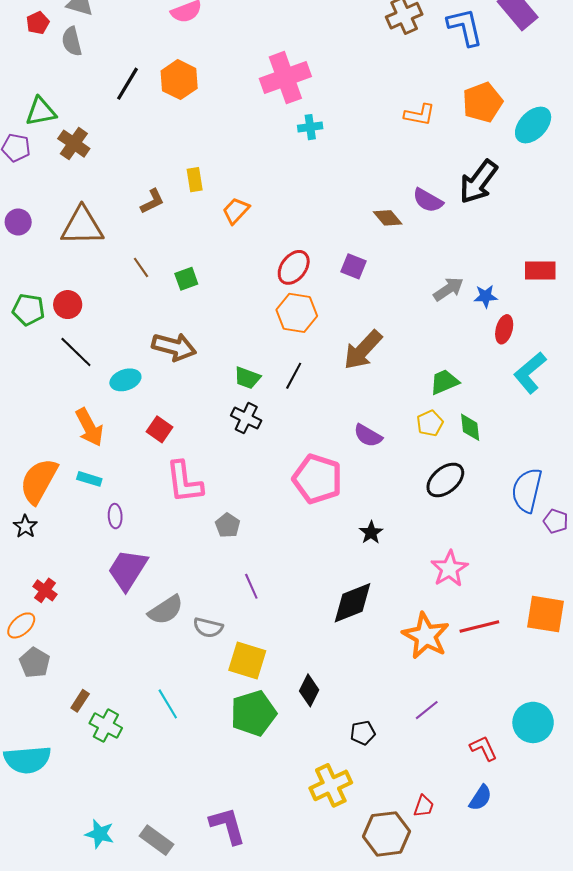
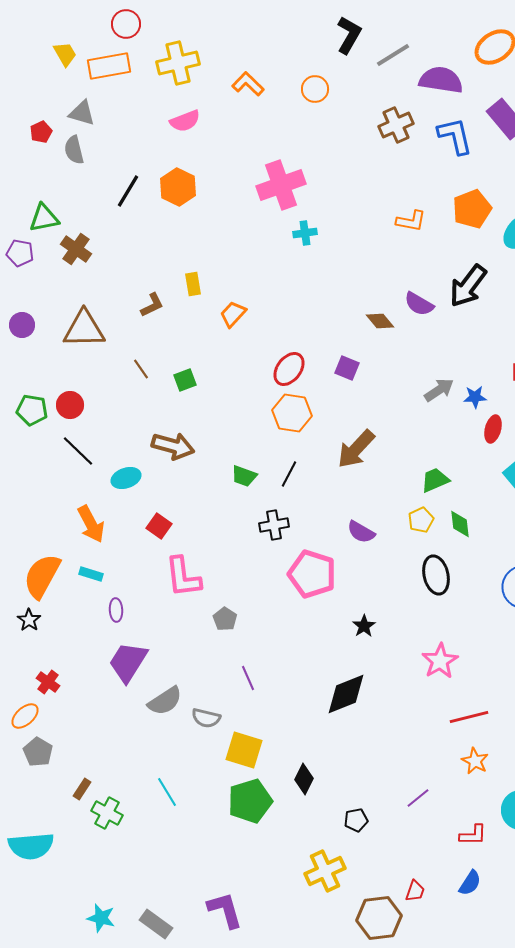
black cross: (246, 418) -> (274, 525), moved, turned -36
black ellipse: (445, 480) -> (436, 575), turned -63
orange star: (426, 636) -> (475, 761), moved, size x0.6
red L-shape: (484, 748) -> (473, 835), turned 116

